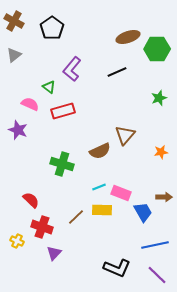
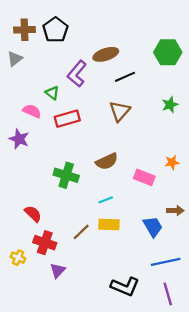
brown cross: (14, 21) -> (24, 30), moved, turned -30
brown ellipse: (128, 37) -> (106, 54), moved
brown triangle: (125, 135) -> (120, 111), moved
pink rectangle: (121, 193) -> (144, 177), moved
purple line: (157, 275) -> (168, 294), turned 30

